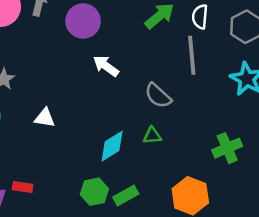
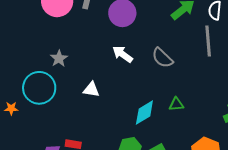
white arrow: (106, 66) -> (123, 54), moved
gray semicircle: (158, 96) -> (162, 58), moved

